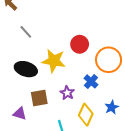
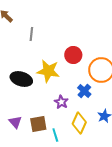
gray line: (26, 32) -> (31, 34), moved, turned 48
brown square: (39, 98) -> (38, 124), moved
purple triangle: (20, 114) -> (15, 122), turned 32

